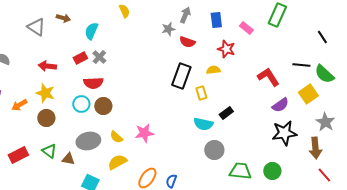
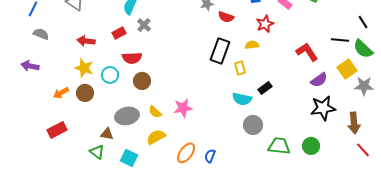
black line: (322, 37) -> (363, 22), moved
red star: (226, 49) -> (265, 24), turned 30
gray cross: (99, 57) -> (144, 25), moved
cyan circle: (81, 104) -> (110, 75), moved
orange arrow: (19, 105) -> (61, 93), moved
gray star: (325, 122) -> (364, 86), moved, turned -30
green triangle: (49, 151) -> (97, 152), moved

